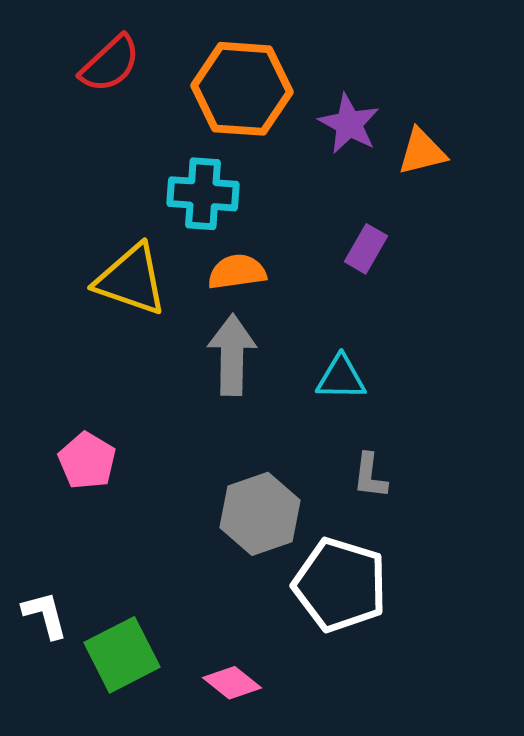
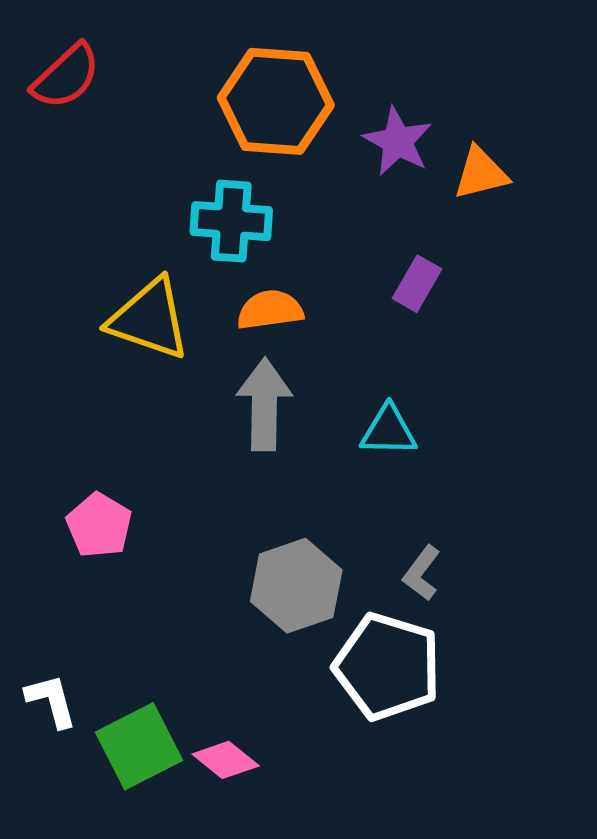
red semicircle: (110, 64) -> (66, 76), moved
gray L-shape: (370, 476) -> (422, 573), moved, turned 30
pink diamond: (232, 683) -> (226, 760), moved

